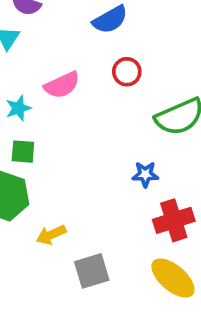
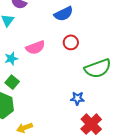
green square: (23, 152) -> (12, 82), turned 32
red cross: (174, 220) -> (91, 124), turned -30

